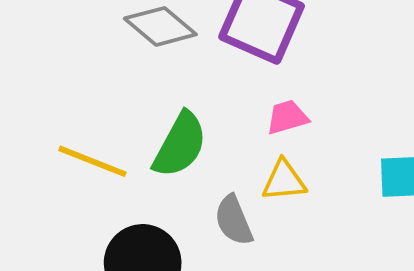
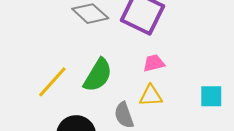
yellow line: (92, 161) -> (52, 82), turned -72

